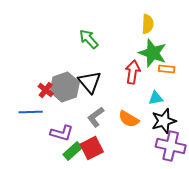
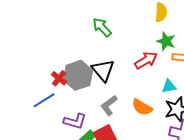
green star: (153, 53) -> (166, 41), size x0.7
red arrow: (133, 72) -> (146, 60), turned 50
blue line: (31, 112) -> (44, 100), turned -30

